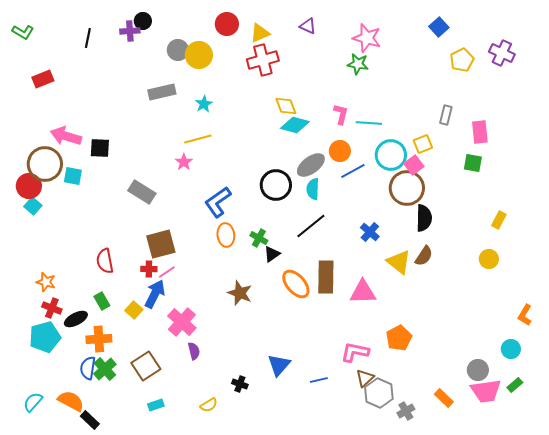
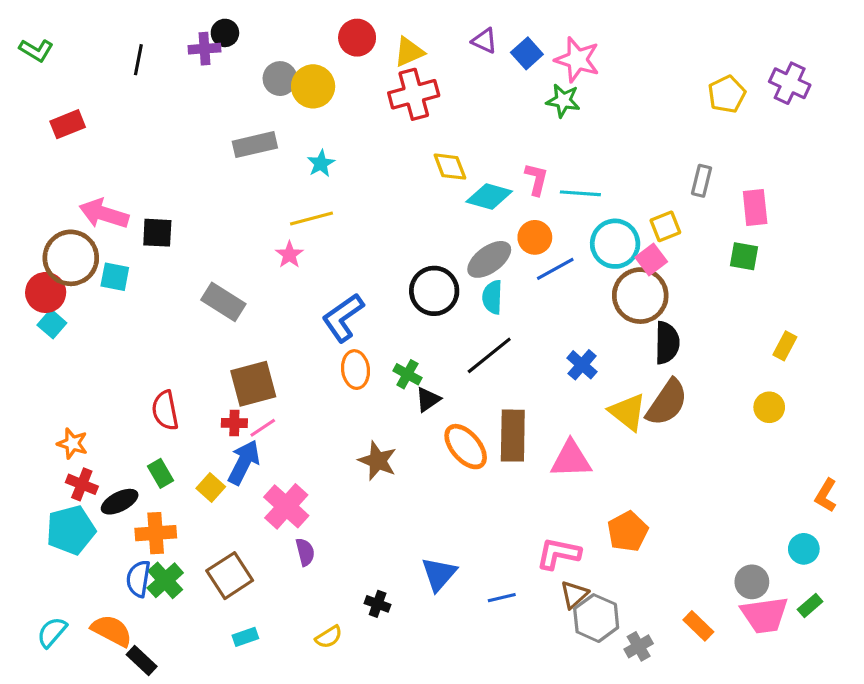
blue square: (439, 27) -> (527, 53), moved
cyan diamond: (295, 125) -> (489, 196), moved
brown semicircle: (424, 256) -> (667, 403), size x1.5

